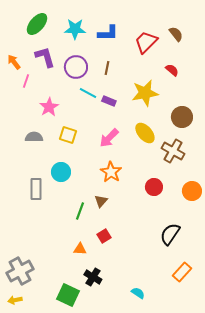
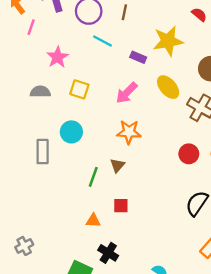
purple rectangle: (109, 101) -> (138, 57), moved
orange star: (111, 172) -> (129, 132), turned -30
red circle: (154, 187) -> (189, 154), moved
red square: (104, 236) -> (121, 206), turned 32
gray cross: (20, 271) -> (24, 246), size x0.6

